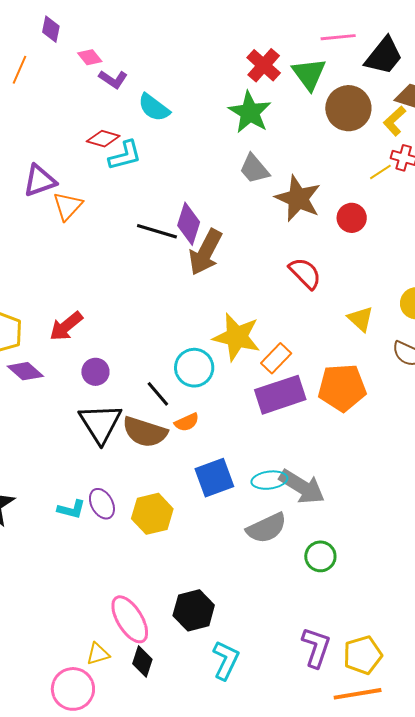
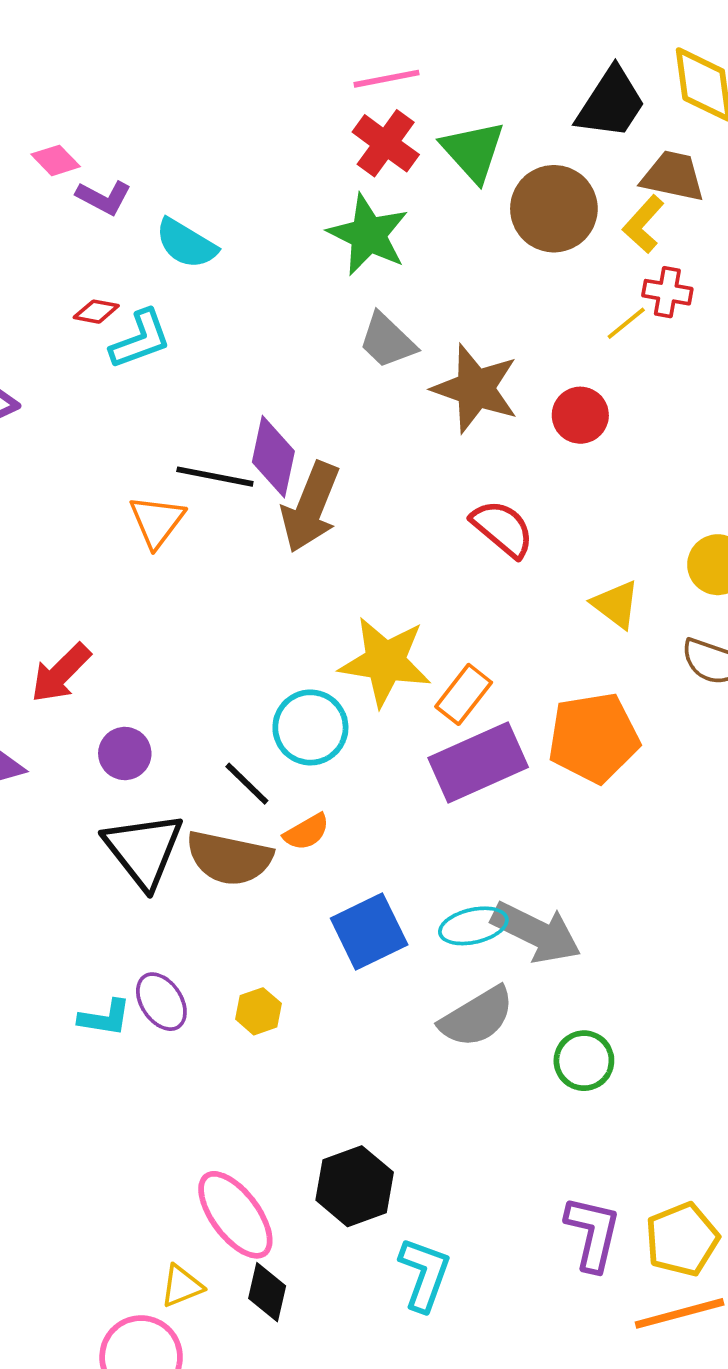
pink line: (338, 37) -> (386, 79), moved
red diamond: (103, 139) -> (96, 312), size x0.7
orange triangle: (68, 206) -> (157, 521), moved
yellow hexagon: (152, 514) -> (258, 1011), size x0.6

